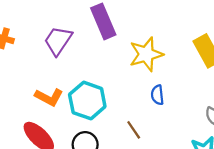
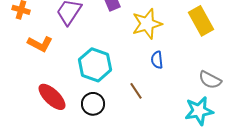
orange L-shape: (49, 97) -> (40, 44), moved

